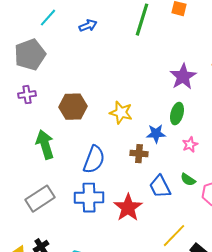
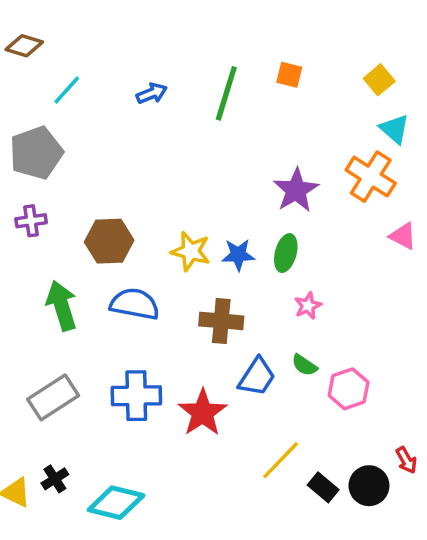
blue arrow: (88, 26) -> (152, 93), moved
blue star: (156, 134) -> (238, 255), moved
brown cross: (139, 154) -> (221, 321), size x1.4
blue semicircle: (94, 160) -> (135, 304), moved, turned -100
blue trapezoid: (160, 187) -> (257, 377), turned -120

